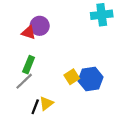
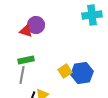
green rectangle: (29, 65) -> (26, 60), turned 56
gray line: (24, 81) -> (22, 75), turned -36

